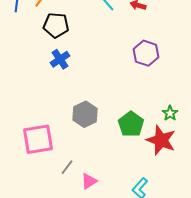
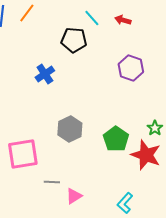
black pentagon: (56, 25) -> (74, 40), moved
gray line: (67, 167) -> (52, 182), turned 56

